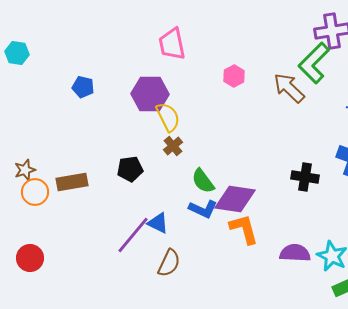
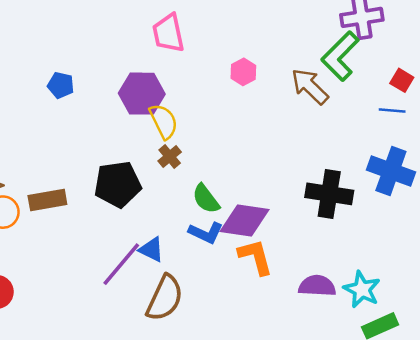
black pentagon: (130, 169) -> (118, 184), size x1.5
black cross: (305, 177) -> (329, 194), size x1.4
brown semicircle: (169, 263) -> (165, 298), size x1.4

